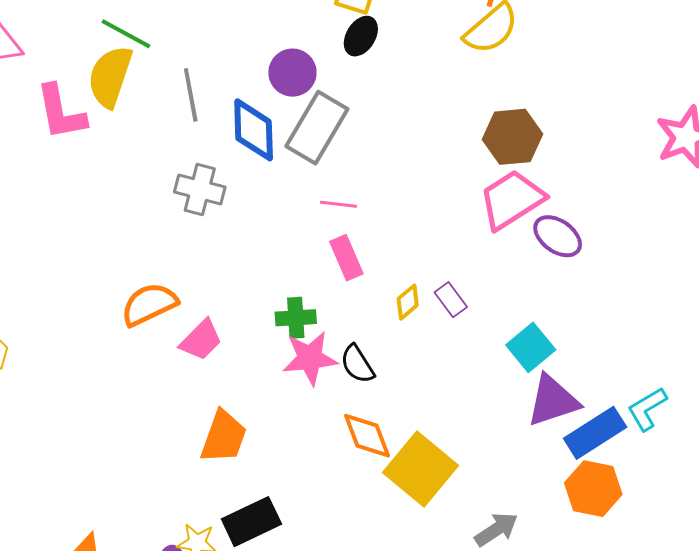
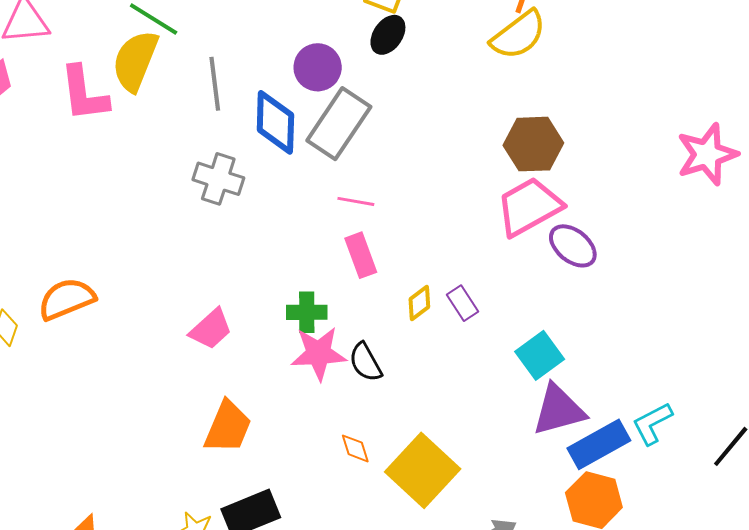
orange semicircle: (149, 304) -> (67, 299), moved
orange diamond: (367, 436) -> (355, 448), moved, size x0.6

